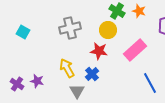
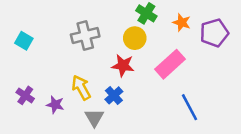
orange star: (139, 11) -> (182, 22), moved
purple star: (37, 81) -> (55, 105), moved
purple cross: (17, 84) -> (25, 95), moved

